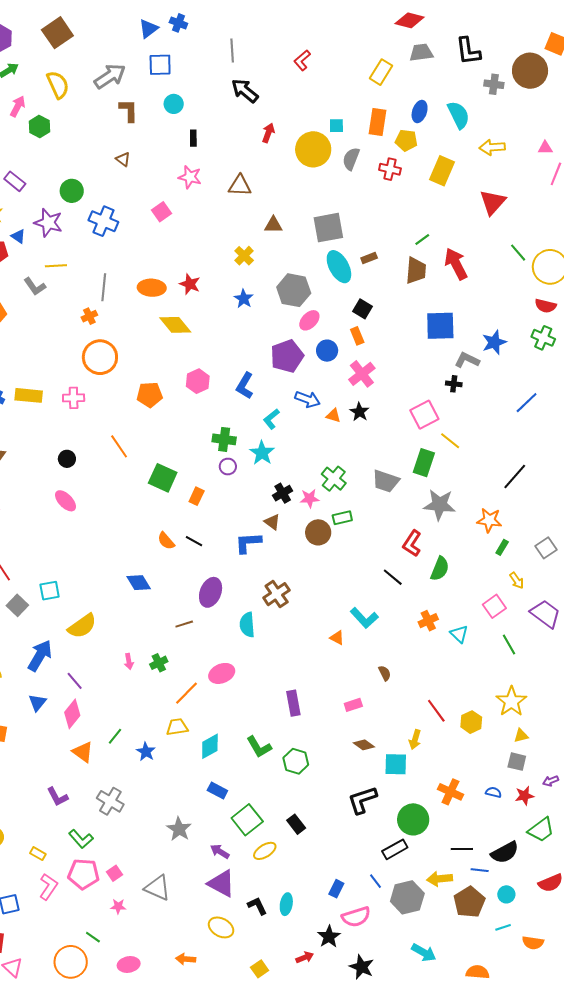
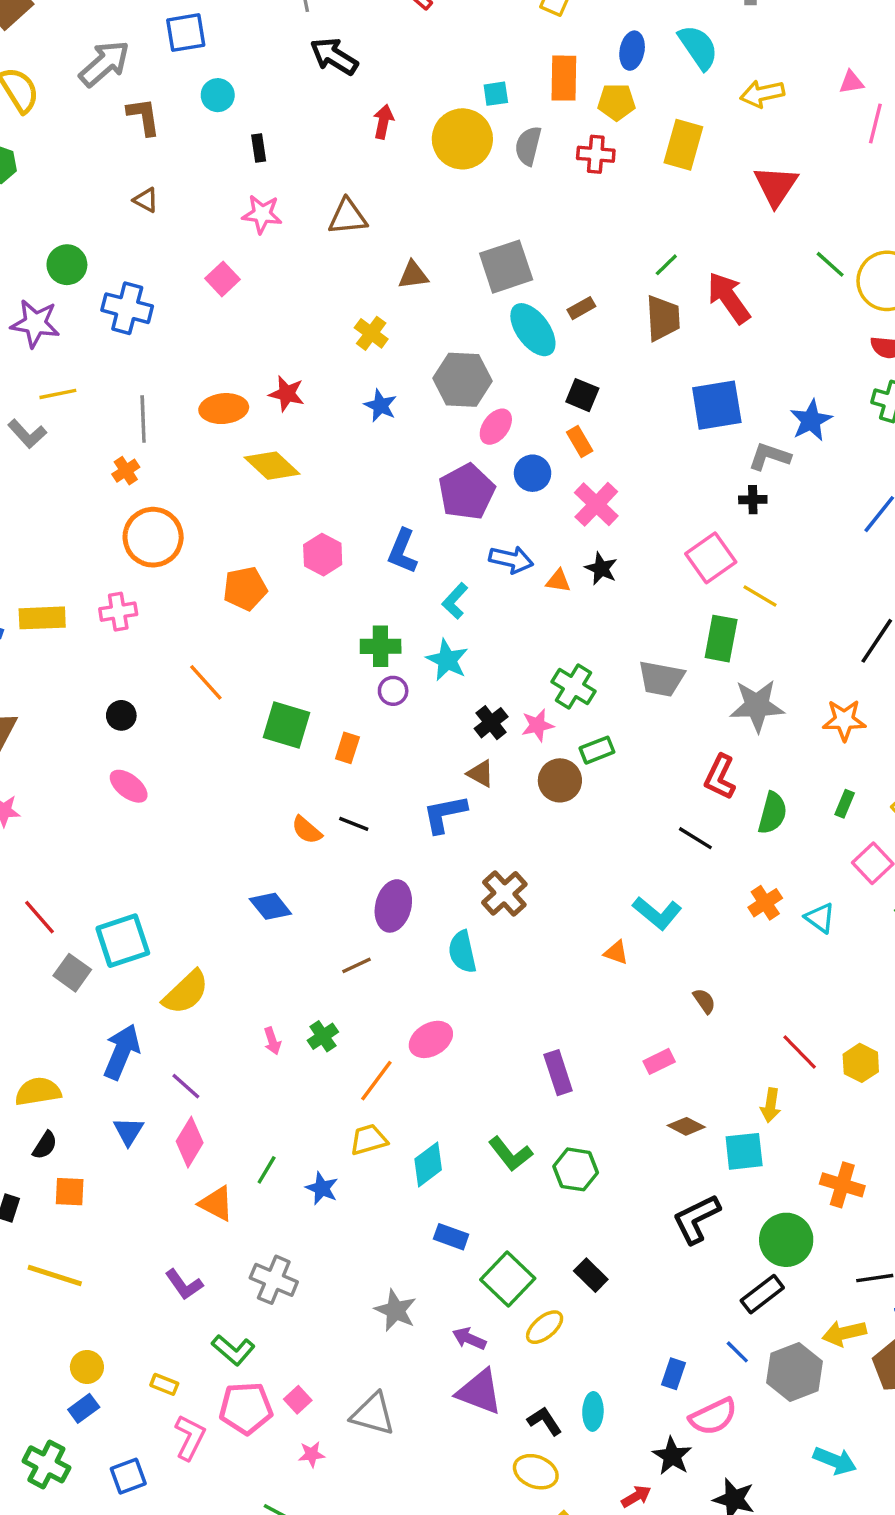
green rectangle: (502, 547) -> (845, 804), moved
cyan square: (50, 591) -> (123, 941), size x1.5
yellow ellipse: (221, 927) -> (536, 1472), moved

